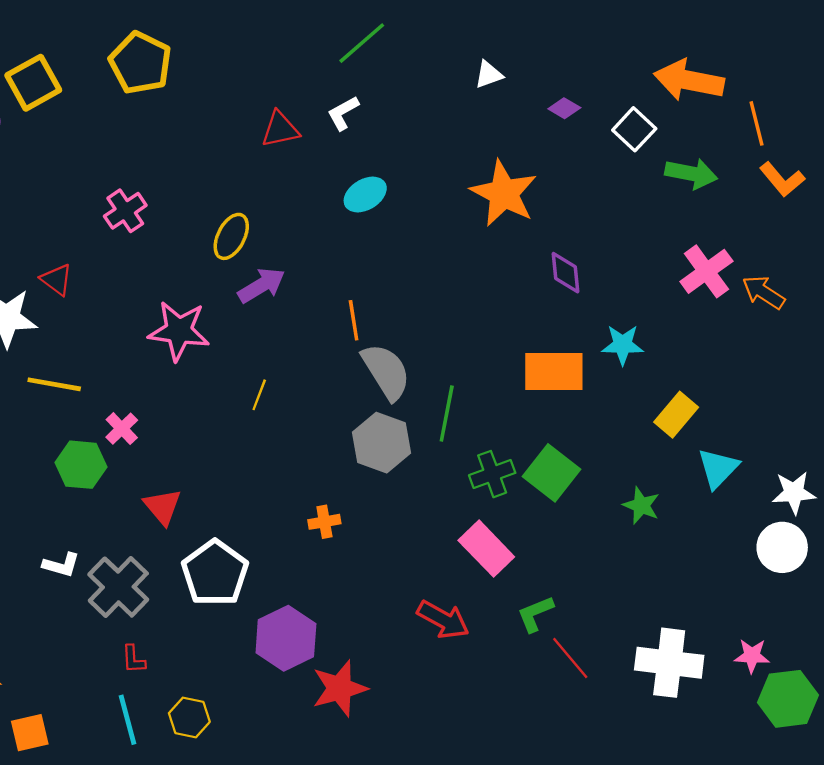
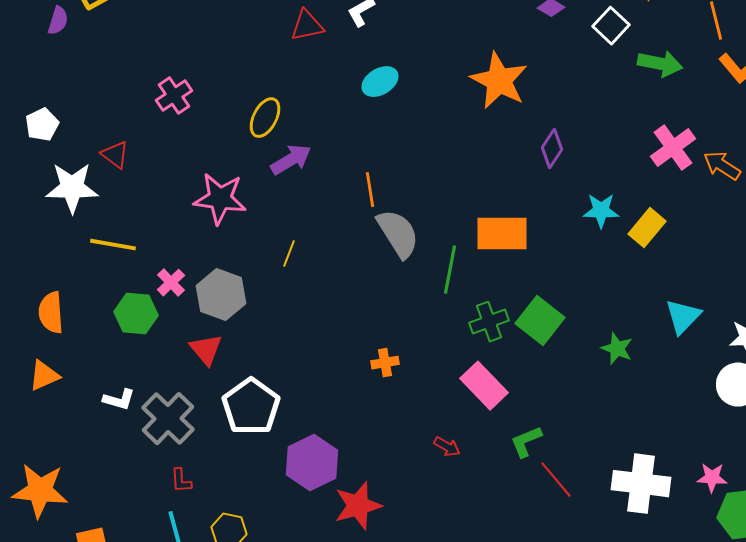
purple diamond: (566, 273) -> (552, 149), turned 39
orange rectangle: (554, 372) -> (502, 234), moved
yellow rectangle: (676, 415) -> (647, 228), moved
gray hexagon: (381, 443) -> (221, 295), moved
orange cross: (324, 522) -> (385, 363), moved
red arrow: (443, 620) -> (447, 447), size x0.6

